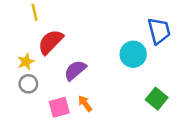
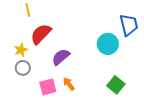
green square: (157, 99) -> (116, 85), moved

